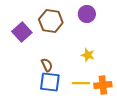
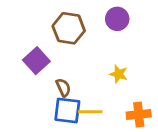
purple square: (22, 32) -> (36, 61), moved
yellow line: (81, 83) -> (90, 112), moved

